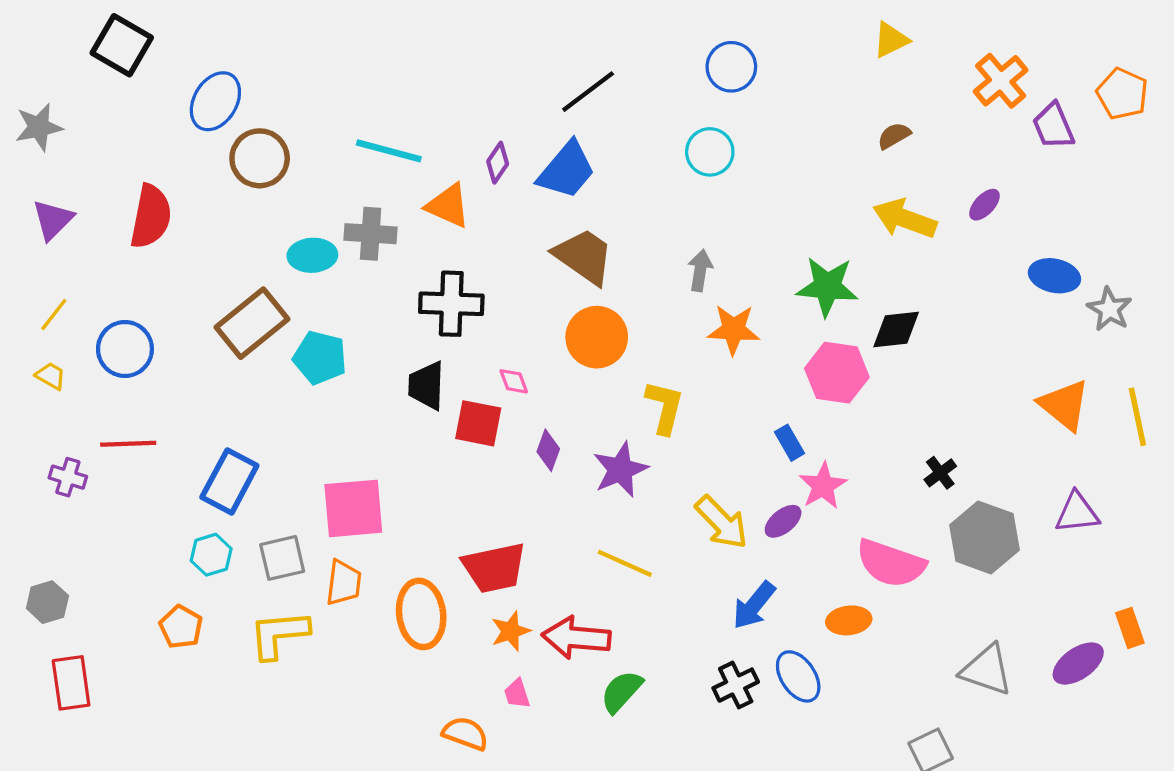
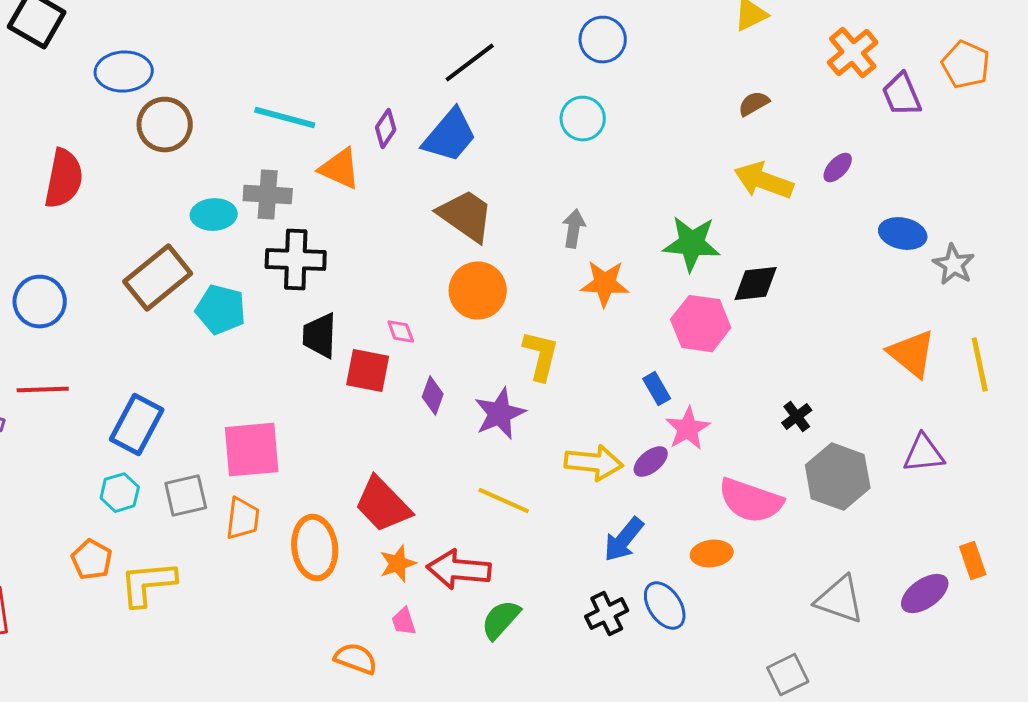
blue ellipse: (215, 101) -> (124, 72), turned 56
black cross: (451, 304) -> (296, 260), moved
yellow arrow: (722, 522) -> (594, 463), turned -40
red trapezoid: (494, 568) -> (383, 505), turned 58
yellow L-shape: (279, 634) -> (148, 584), moved

